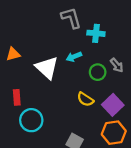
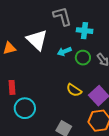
white triangle: (47, 68) -> (37, 40), moved
green circle: (98, 72) -> (83, 58), moved

